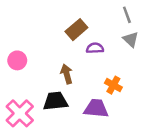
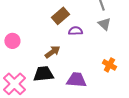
brown arrow: (67, 74) -> (52, 52), turned 70
orange cross: (113, 85) -> (109, 65), moved

